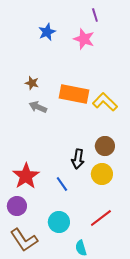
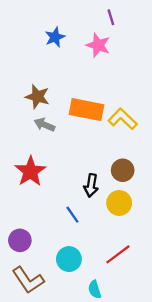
brown star: (32, 83) -> (37, 97), size x1.5
red star: (26, 176) -> (30, 171), moved

